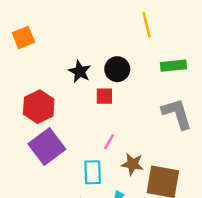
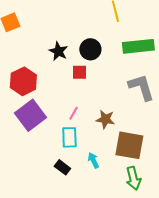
green rectangle: (173, 66) -> (138, 46), size x1.4
pink line: (109, 142) -> (73, 113), moved
brown star: (132, 164) -> (105, 119), moved

